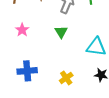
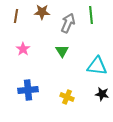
yellow cross: (66, 78) -> (67, 97), turned -32

